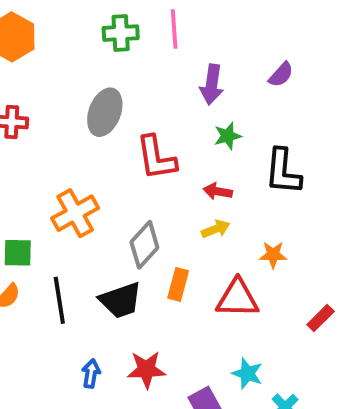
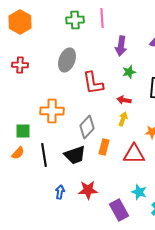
orange cross: (75, 213) -> (52, 111), turned 30
yellow arrow: (216, 229) -> (123, 119), turned -48

